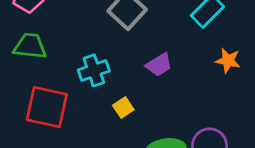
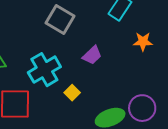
cyan cross: (94, 70) -> (44, 70), size x1.4

